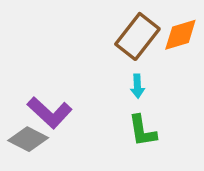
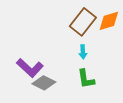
gray diamond: (28, 139) -> (44, 83), moved

